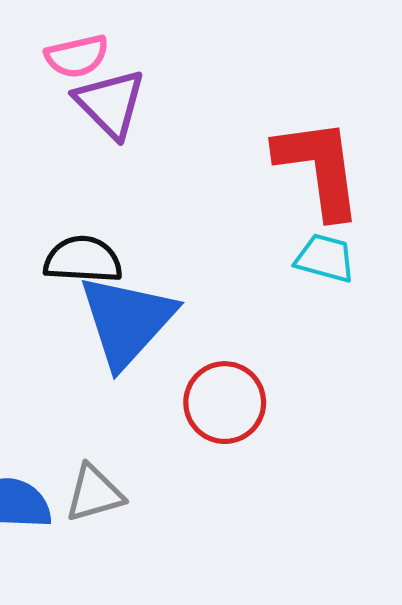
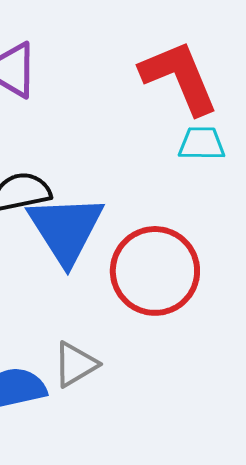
red circle: (225, 403) -> (155, 271), size x1.4

